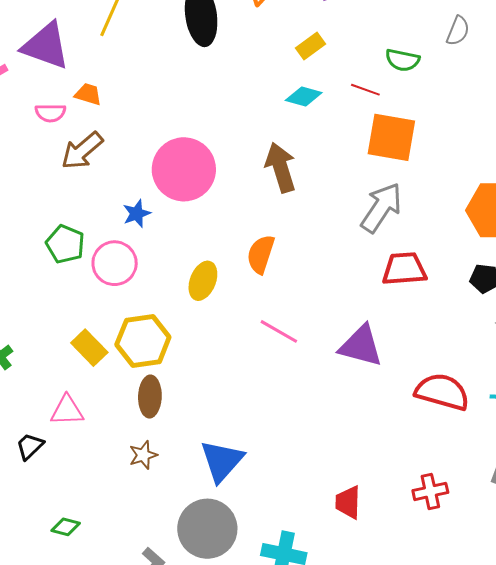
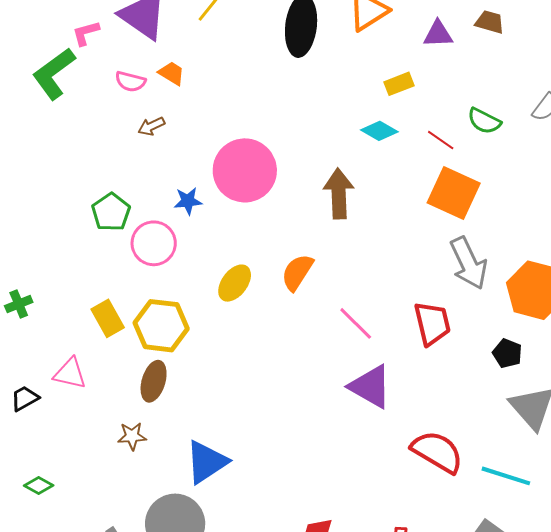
brown arrow: (82, 151) -> (151, 126), size x0.6
gray arrow: (381, 208) -> (468, 263), moved, turned 106
red trapezoid: (404, 269) -> (432, 323), turned 66
pink line: (279, 331) -> (356, 323), moved

